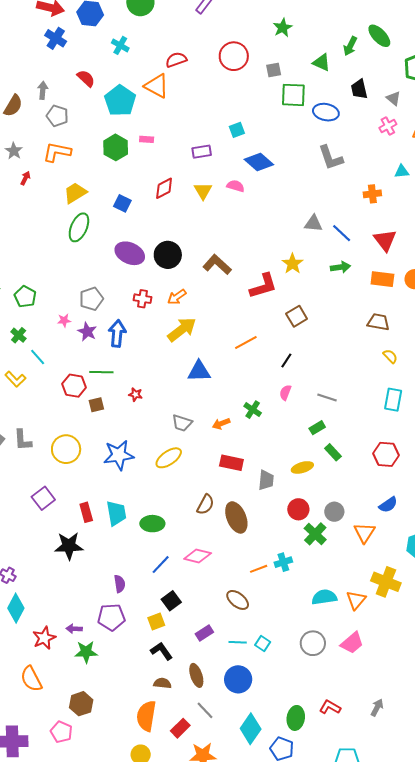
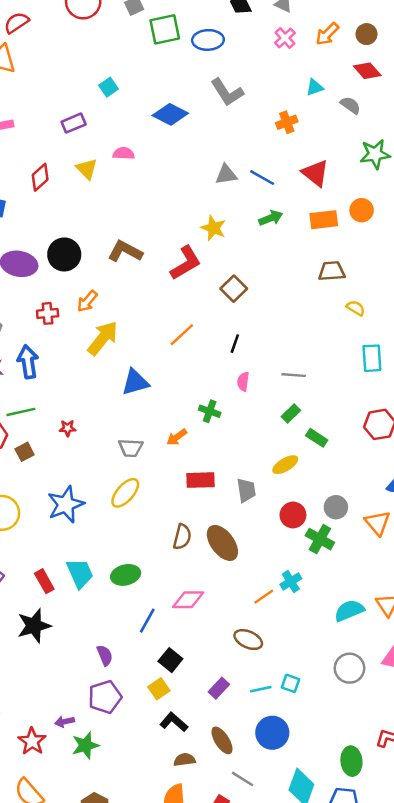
blue diamond: (259, 162) -> (170, 114), moved

